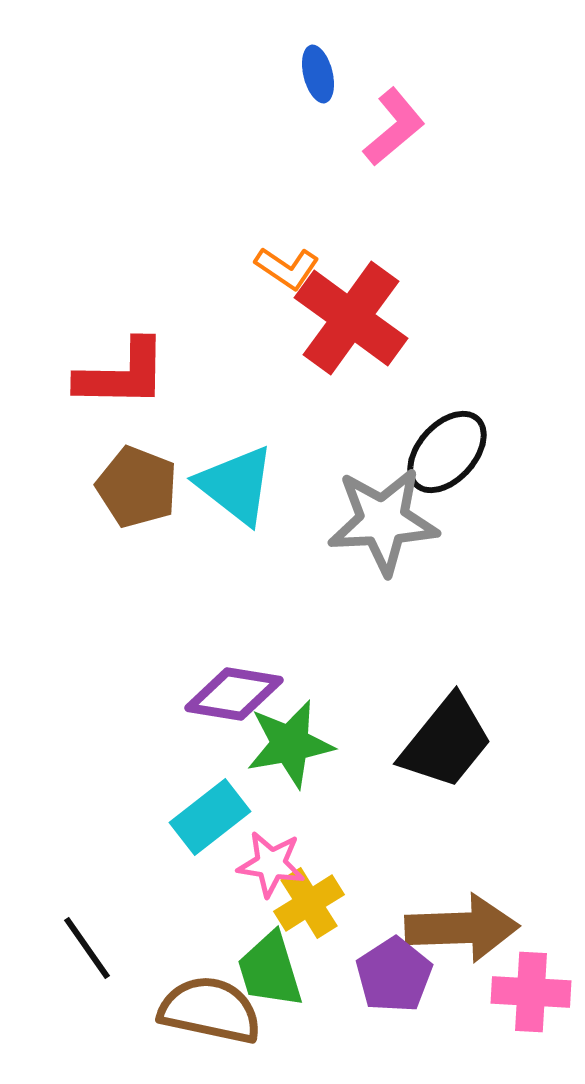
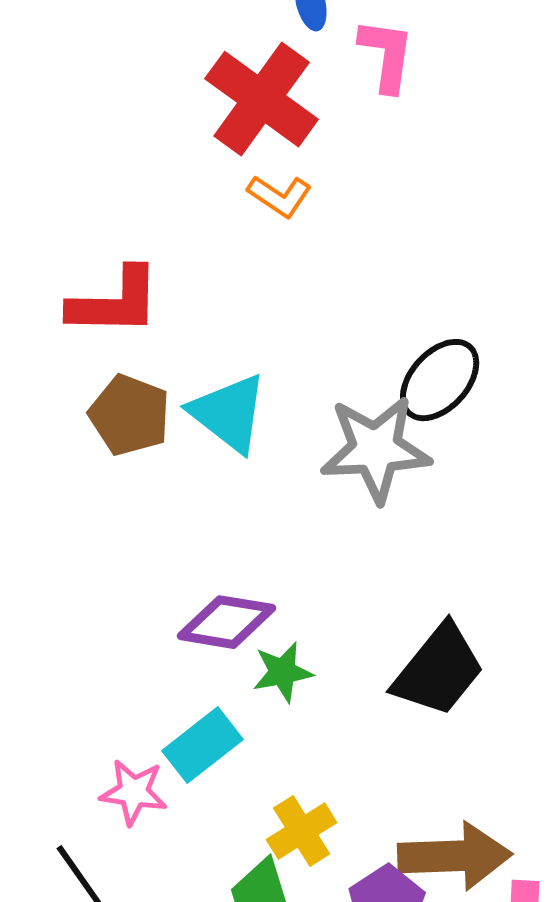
pink L-shape: (394, 127) -> (387, 55), turned -42
red cross: (351, 318) -> (262, 99), moved
green star: (290, 744) -> (283, 672), size x0.7
pink star: (271, 864) -> (134, 792), moved

